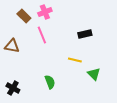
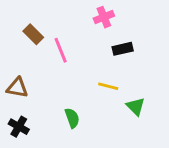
pink cross: (45, 12) -> (104, 17), moved
brown rectangle: (24, 16) -> (33, 34), moved
brown triangle: (12, 46) -> (17, 88), moved

